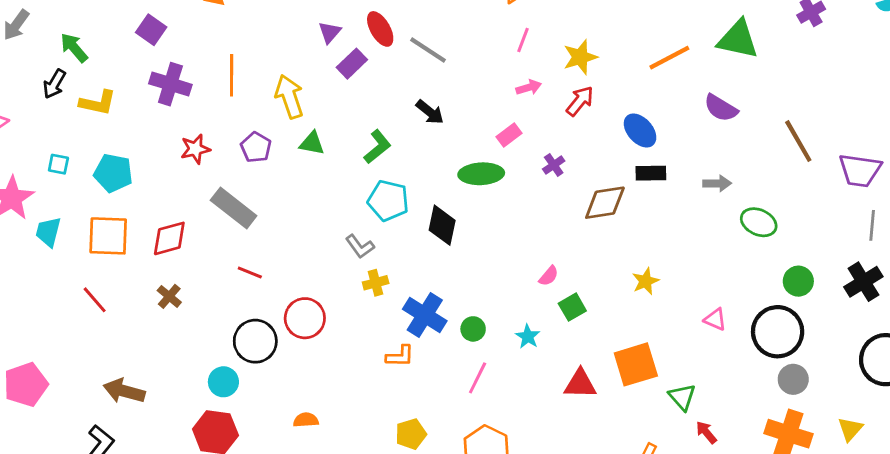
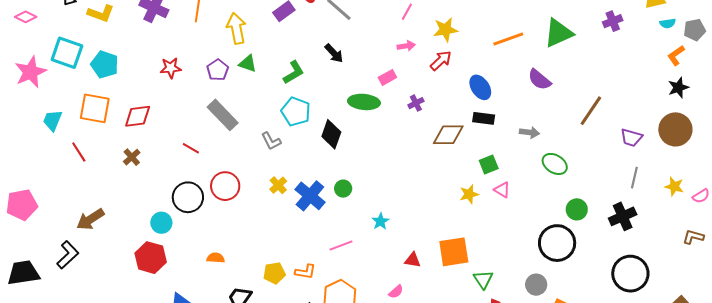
green triangle: (738, 39) -> (558, 33), turned -44
brown line: (798, 141) -> (591, 111), turned 56
purple pentagon: (256, 147) -> (218, 70), moved
red star: (195, 149) -> (171, 68), moved
cyan square: (58, 164) -> (67, 53), size x2.0
purple trapezoid: (860, 170) -> (631, 138), size x0.7
gray rectangle: (234, 208) -> (223, 115), moved
cyan trapezoid: (48, 232) -> (52, 120), moved
pink semicircle: (549, 276) -> (396, 292), moved
yellow cross: (376, 283) -> (278, 185), moved, turned -36
green square: (572, 307) -> (489, 165), moved
pink triangle: (715, 319) -> (502, 190), moved
green circle: (473, 329) -> (343, 189), moved
orange L-shape: (400, 356) -> (305, 272), moved
pink line: (478, 378) -> (341, 245), turned 35
gray circle: (793, 379) -> (536, 285), moved
red triangle: (580, 384) -> (413, 260), size x0.7
brown arrow: (124, 391) -> (90, 219), turned -56
yellow pentagon: (411, 434) -> (274, 273), moved

